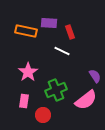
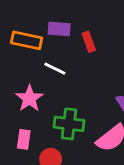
white line: (62, 51) -> (55, 69), moved
green cross: (56, 90) -> (69, 124), turned 30

